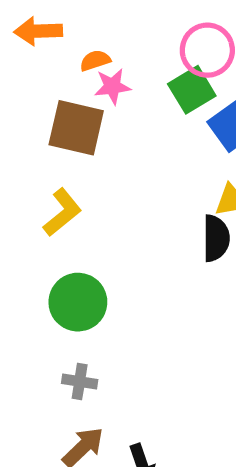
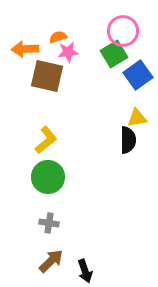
orange arrow: (38, 31) -> (25, 49), moved
yellow L-shape: (62, 212) -> (46, 140), moved

